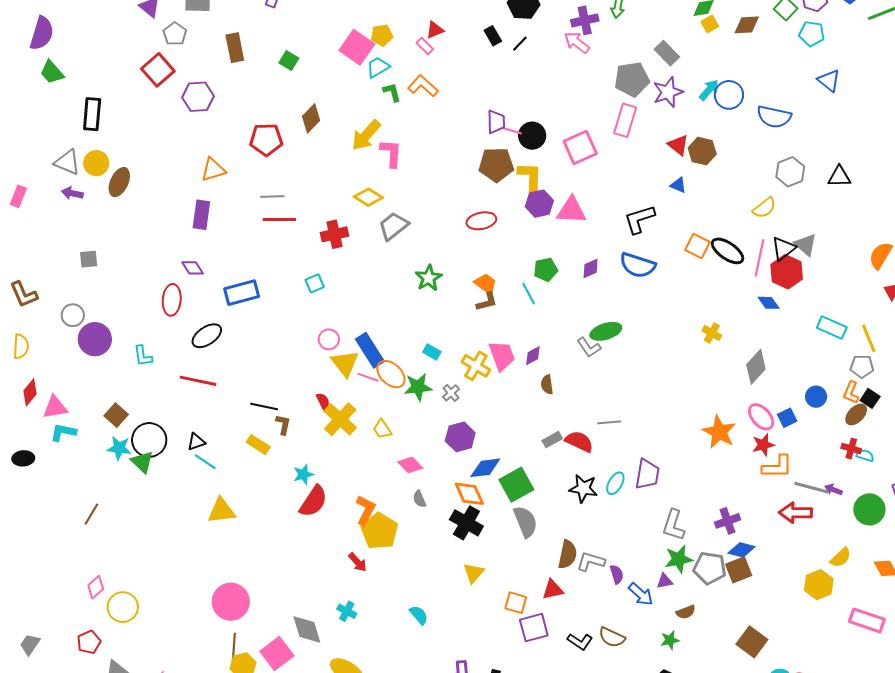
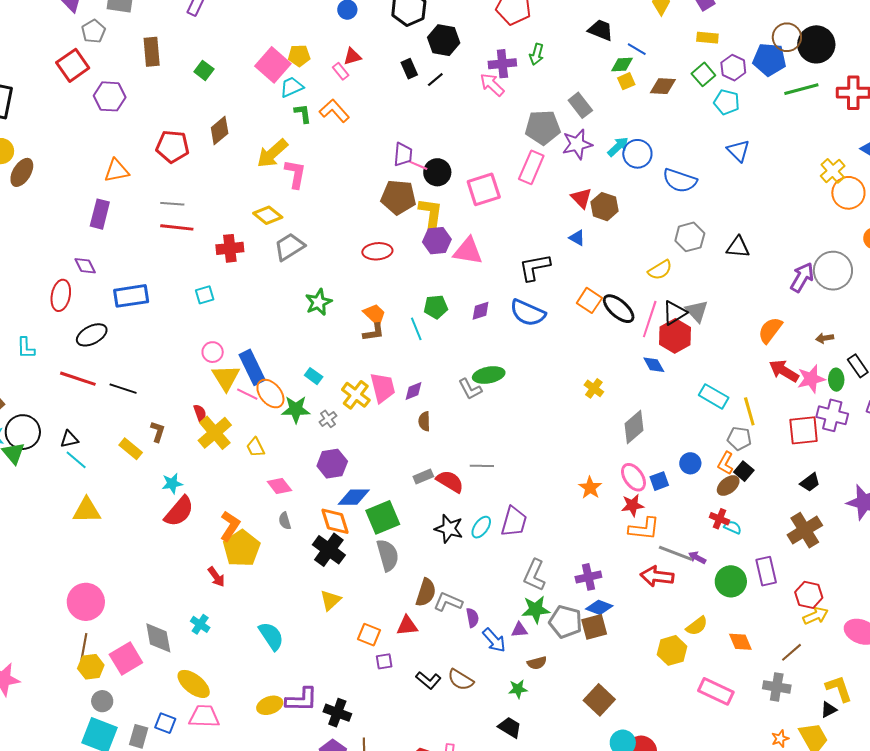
black line: (264, 407) -> (123, 389), moved
orange star: (719, 432) -> (590, 488), size x0.7
cyan semicircle: (419, 615) -> (271, 636), size x1.4
purple square: (534, 628) -> (384, 661), size x0.6

